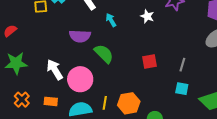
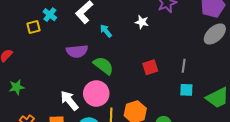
green star: (16, 63) -> (17, 87), size x0.7
white arrow: (55, 70) -> (69, 101), moved
pink circle: (80, 79) -> (96, 93), moved

